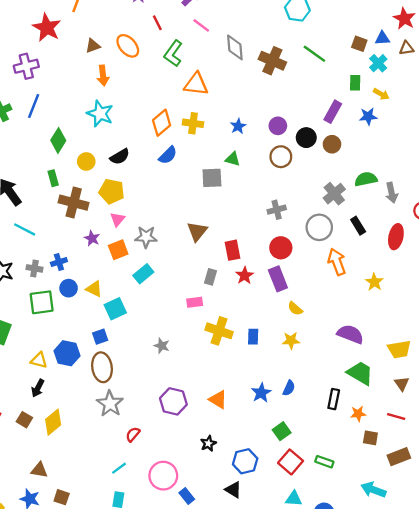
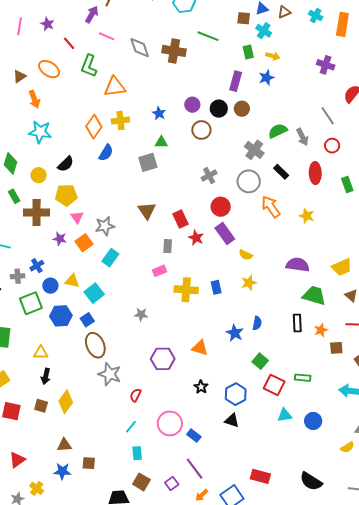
blue hexagon: (67, 353) -> (61, 316), moved

